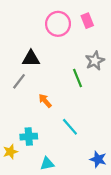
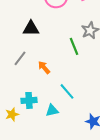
gray line: (19, 81) -> (20, 58), moved
cyan triangle: (47, 164) -> (52, 110), moved

